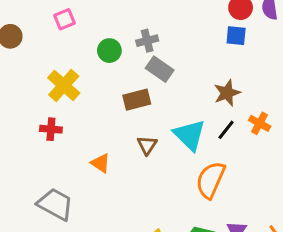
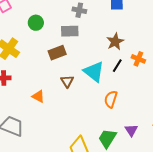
gray cross: (147, 41) -> (79, 10), moved, turned 32
gray rectangle: (160, 69) -> (70, 31), turned -30
orange semicircle: (211, 180) -> (111, 99), size x0.7

